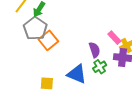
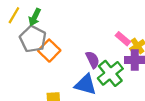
purple semicircle: (94, 50) -> (93, 60), moved
green cross: (100, 67) -> (110, 73), size x1.6

